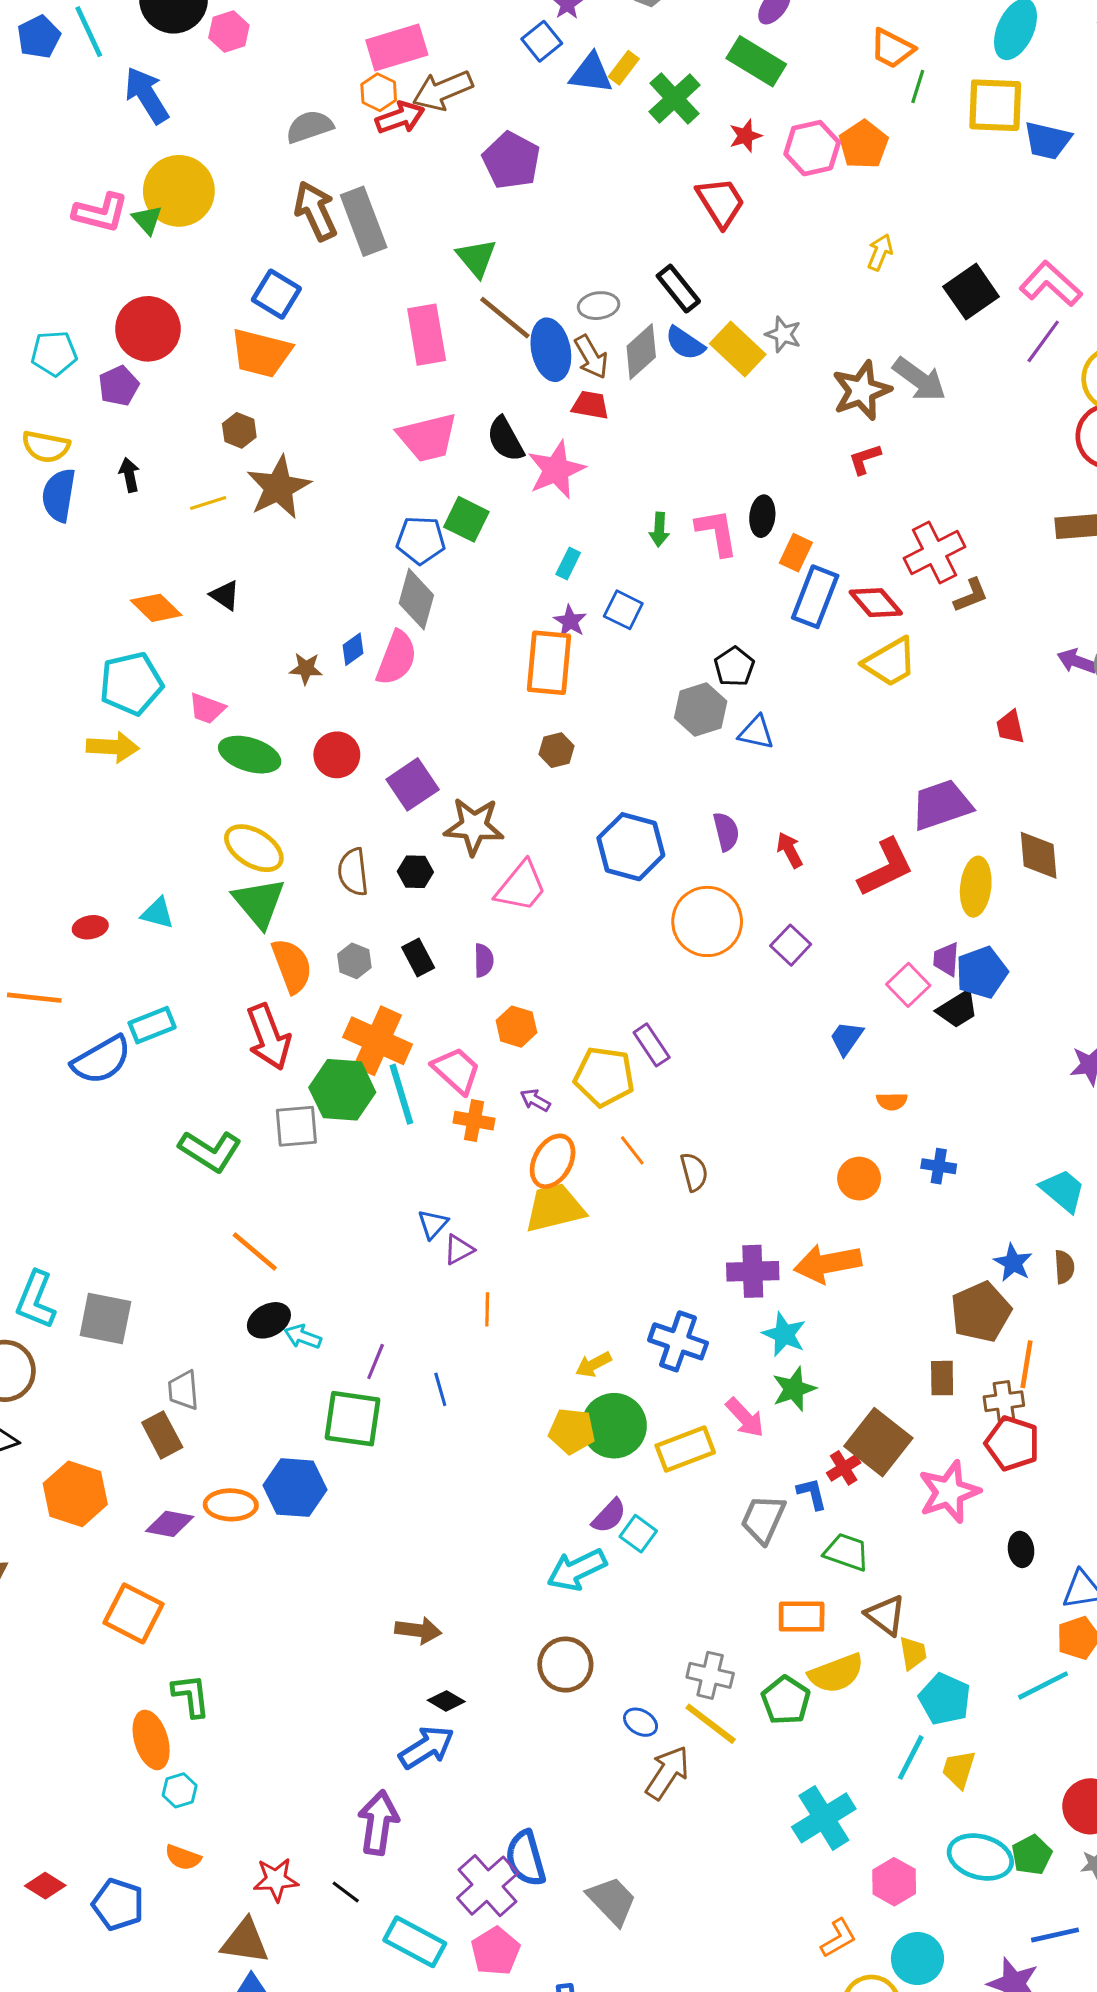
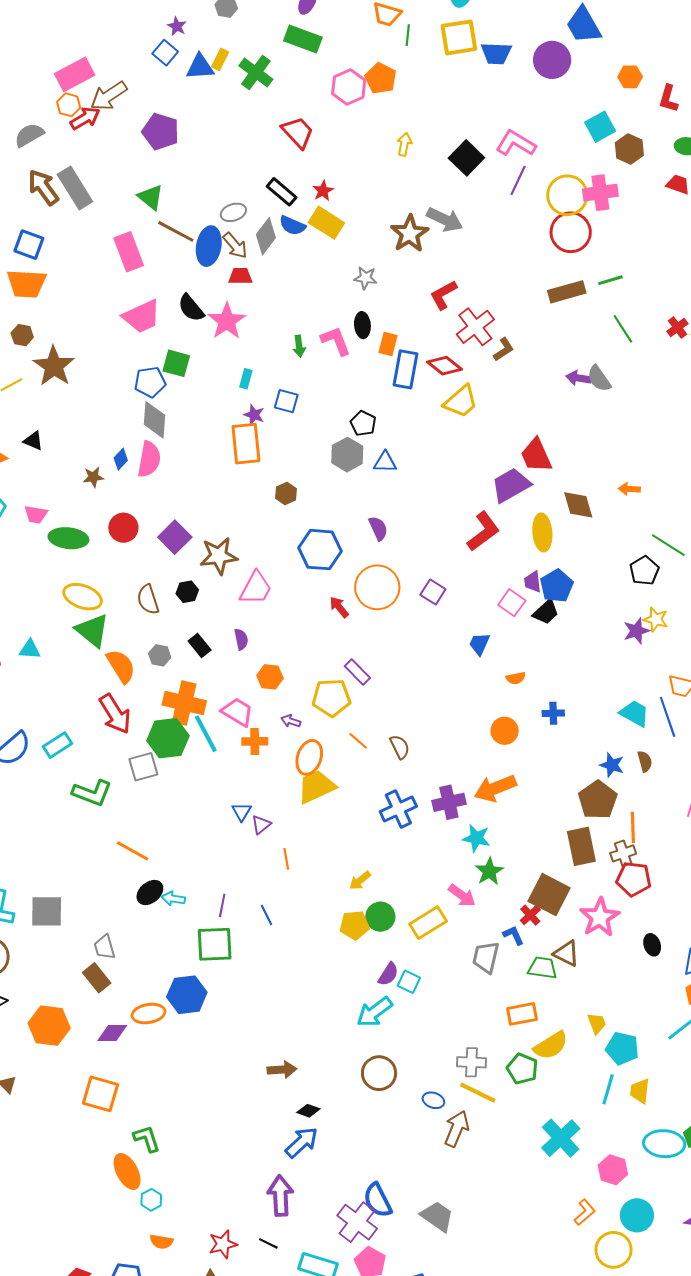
red star: (745, 136) -> (323, 191), moved
gray star: (783, 334) -> (365, 278), moved
blue ellipse: (551, 350) -> (209, 246), turned 33
red L-shape: (865, 459) -> (443, 295), moved, size x1.4
red trapezoid: (1010, 727) -> (536, 455), moved, size x1.6
brown hexagon: (557, 750) -> (286, 494), moved
red arrow: (790, 850) -> (339, 607), moved
cyan rectangle: (152, 1025) -> (57, 745), moved
blue cross: (678, 1341) -> (398, 809), moved, turned -33
brown rectangle: (942, 1378) -> (581, 846), size x1.6
green circle: (614, 1426) -> (380, 917), size x0.7
brown triangle: (886, 1615) -> (566, 954), moved

